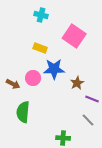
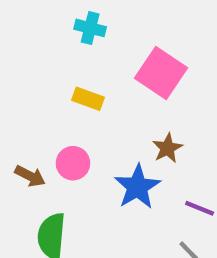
blue star: (54, 69) -> (137, 187), moved, turned -30
brown star: (77, 83) -> (167, 148), moved

